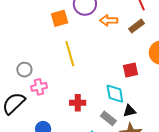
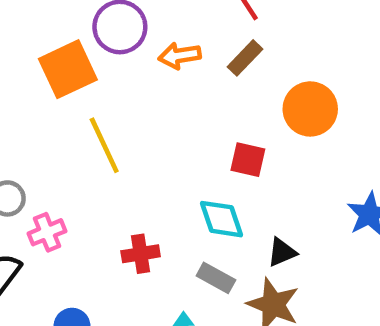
orange square: (60, 18) -> (68, 69), size x1.4
red square: (130, 70) -> (248, 160), turned 35
black triangle: (130, 111) -> (282, 252), moved

